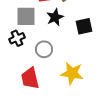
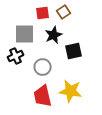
black square: (84, 26) -> (74, 51), moved
red trapezoid: (30, 78) -> (43, 96), moved

